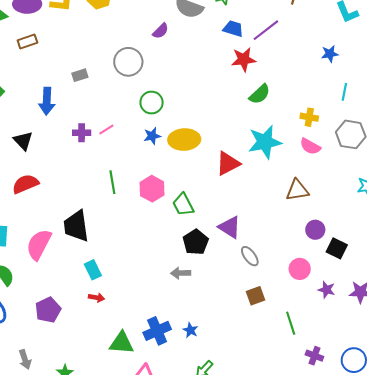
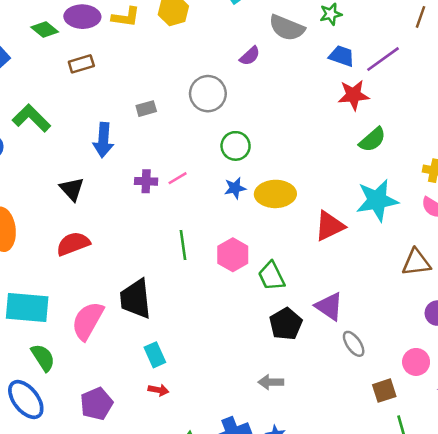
gray arrow: (181, 273) -> (271, 382), moved
brown square: (256, 296) -> (384, 391), moved

